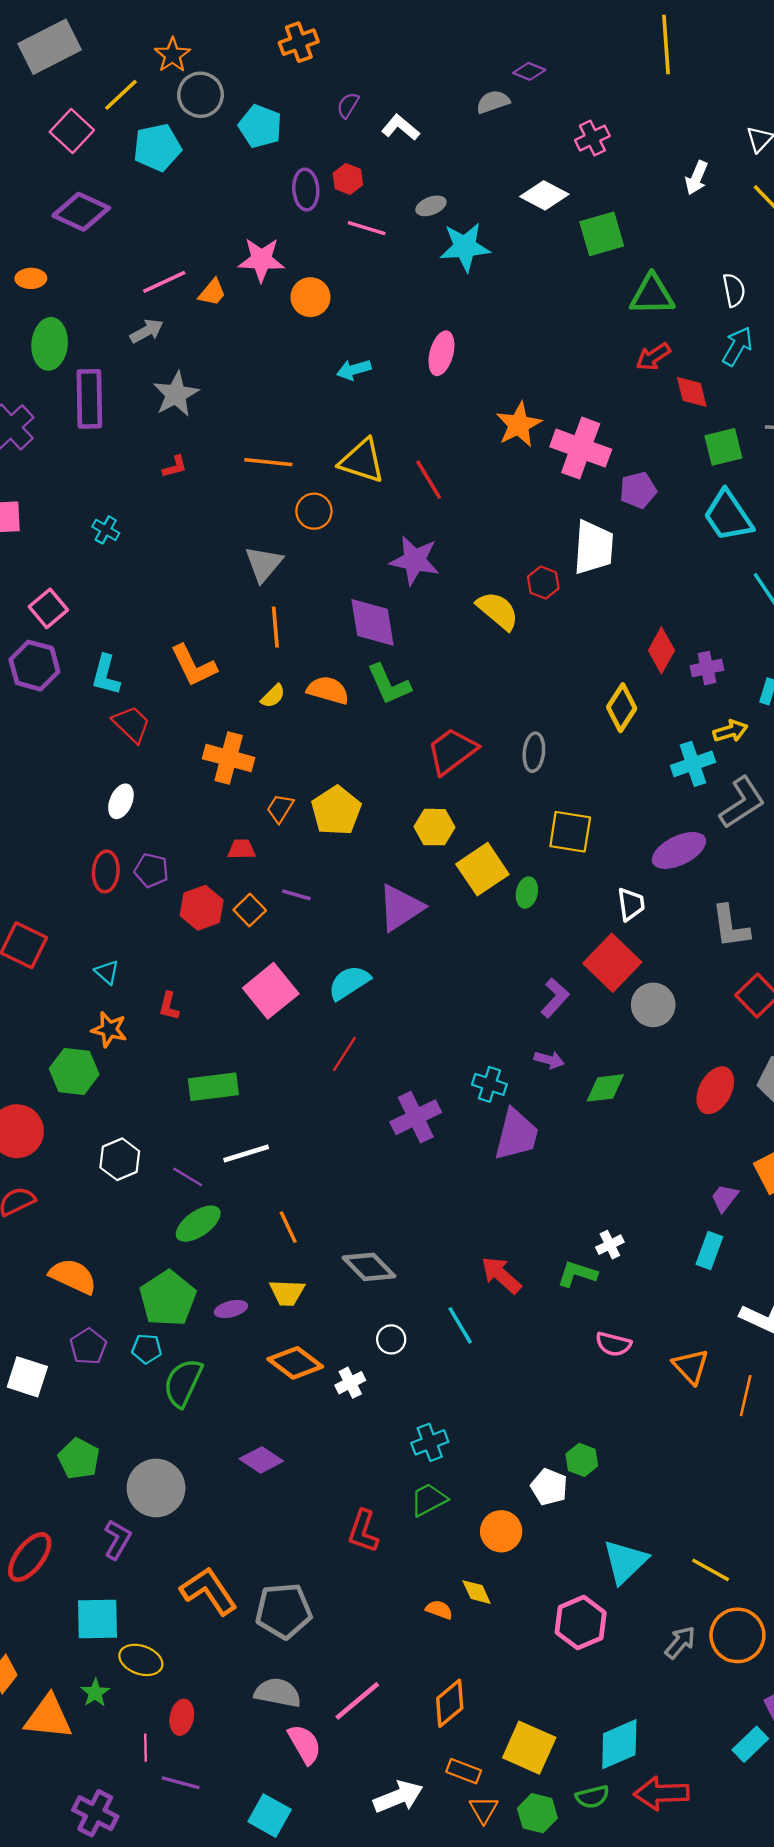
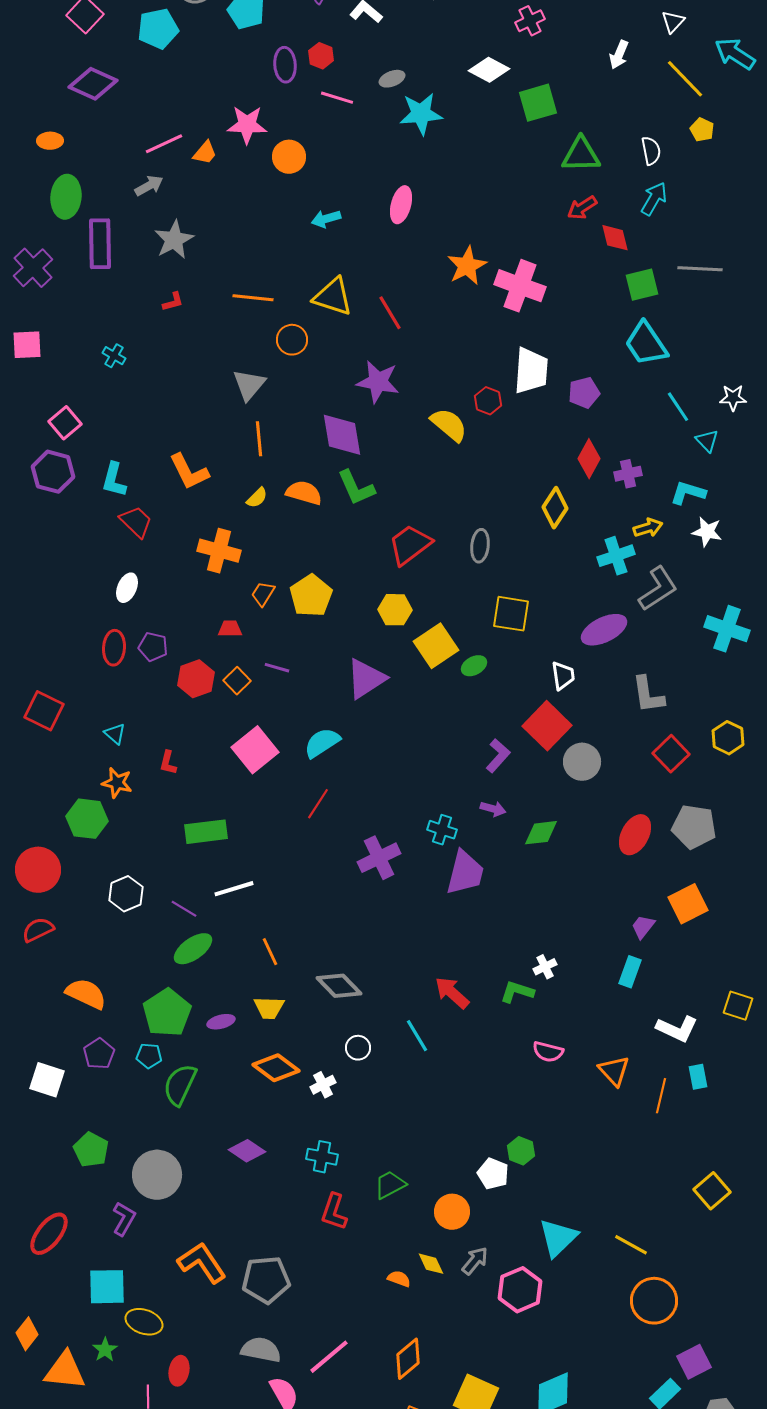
purple pentagon: (638, 490) -> (584, 393), moved
green ellipse: (527, 893) -> (474, 666), turned 50
cyan cross: (430, 1442) -> (322, 1157), moved, turned 32
gray arrow: (680, 1642) -> (475, 1261), moved

